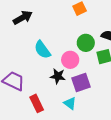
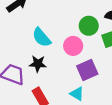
black star: (58, 76) -> (38, 64), moved

